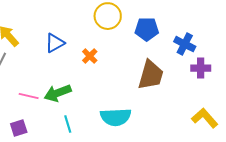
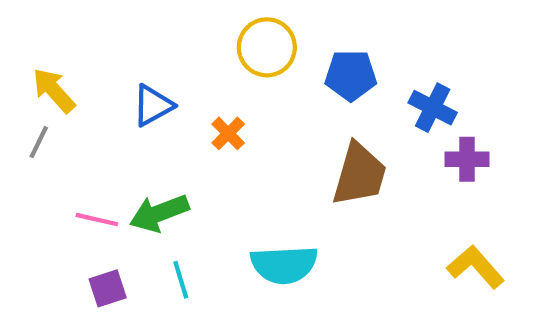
purple square: (19, 128) -> (108, 288), moved

